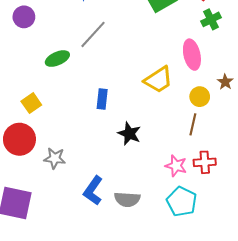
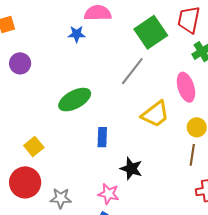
gray line: (93, 34) -> (132, 71), moved
green ellipse: (57, 59) -> (75, 100), moved, size x1.4
pink star: (176, 166) -> (109, 194), moved

